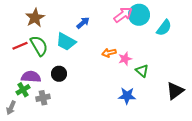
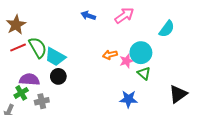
cyan circle: (139, 15) -> (141, 53), moved
brown star: (35, 18) -> (16, 25), moved
blue arrow: (83, 23) -> (88, 15), moved, turned -120
cyan trapezoid: (66, 42) -> (55, 57), moved

